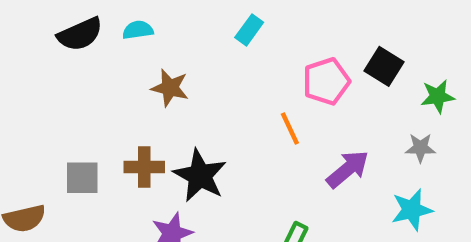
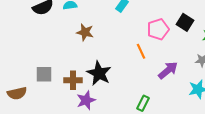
brown cross: (144, 167) -> (73, 80), moved

